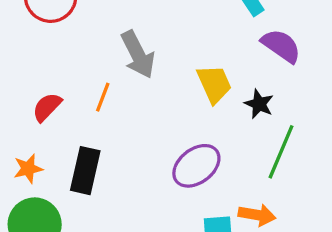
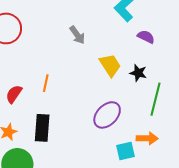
purple semicircle: (281, 46) -> (146, 37), size x0.7
gray arrow: (138, 55) -> (77, 35), moved, size x0.7

